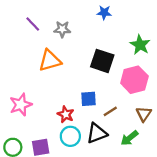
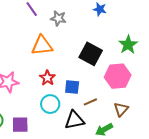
red star: (66, 114) -> (47, 78), moved
cyan circle: (70, 136) -> (50, 104), moved

